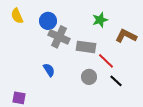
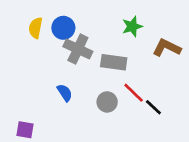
yellow semicircle: (17, 16) -> (36, 28), moved, turned 35
red line: (106, 61) -> (134, 93), moved
gray circle: (89, 77) -> (107, 102), moved

